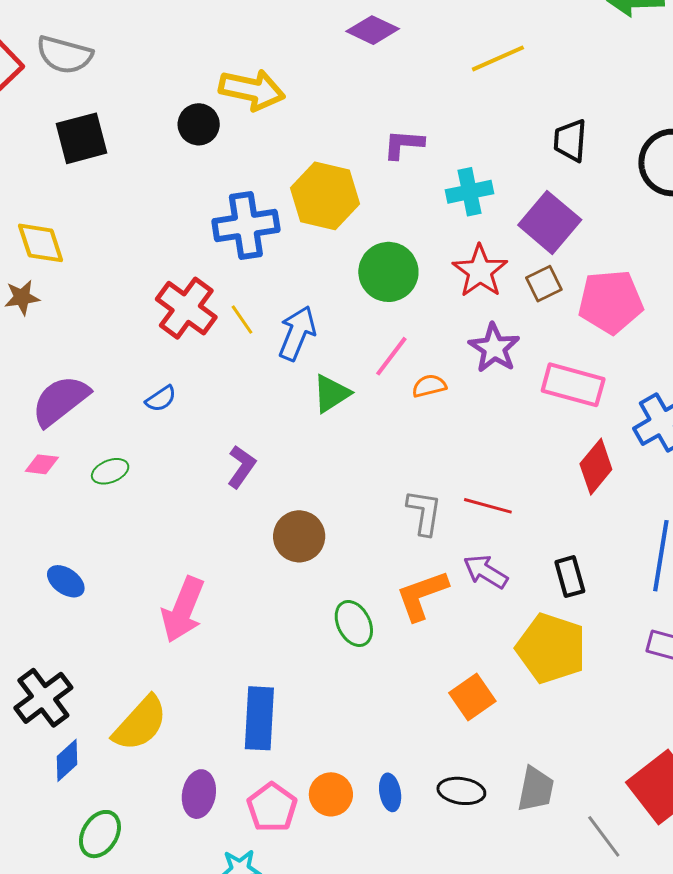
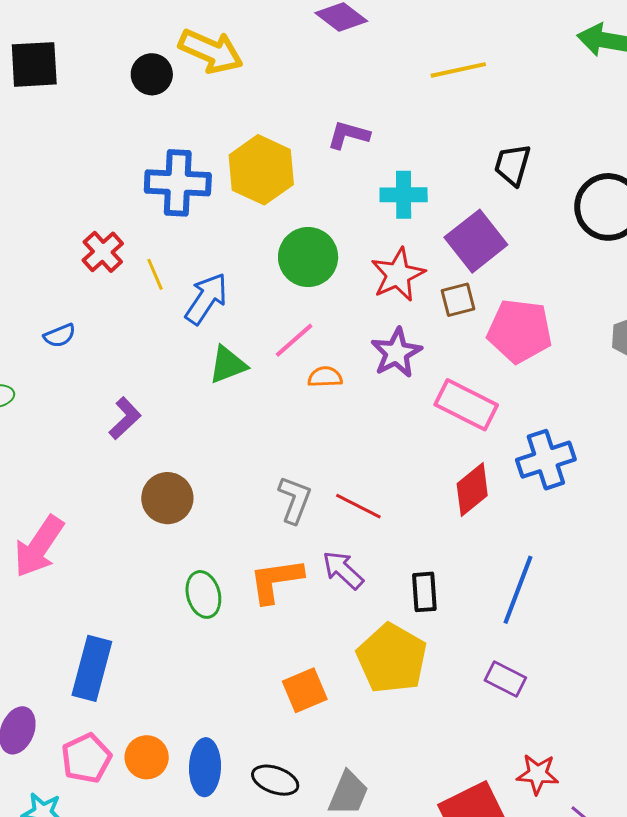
red cross: (186, 308) -> (103, 252), size x0.7
blue ellipse: (390, 792) -> (205, 767), size x1.5

